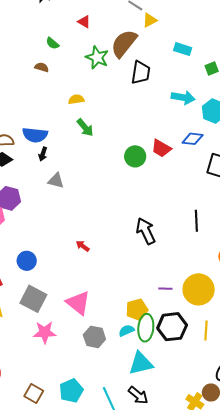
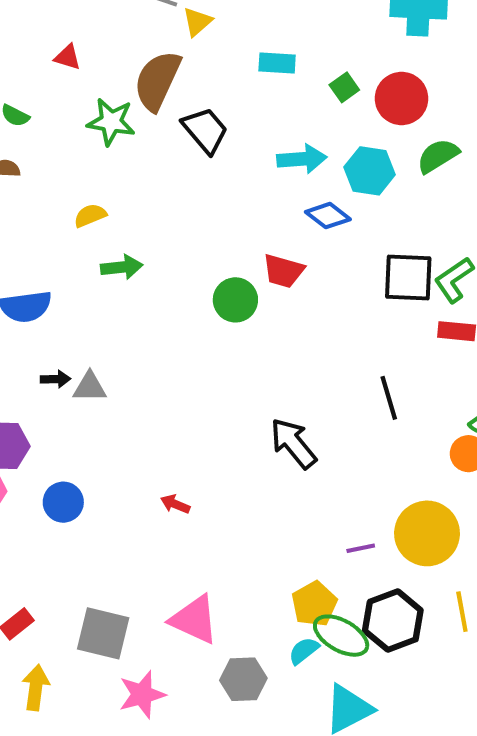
black trapezoid: (141, 72) -> (205, 130), turned -35
green arrow: (85, 128) -> (122, 267), turned -42
blue diamond: (193, 139) -> (328, 216), moved, turned 45
black arrow: (43, 154) -> (56, 379), moved, turned -96
blue circle: (27, 261) -> (63, 502), moved
green ellipse: (146, 328) -> (341, 636), turned -52

